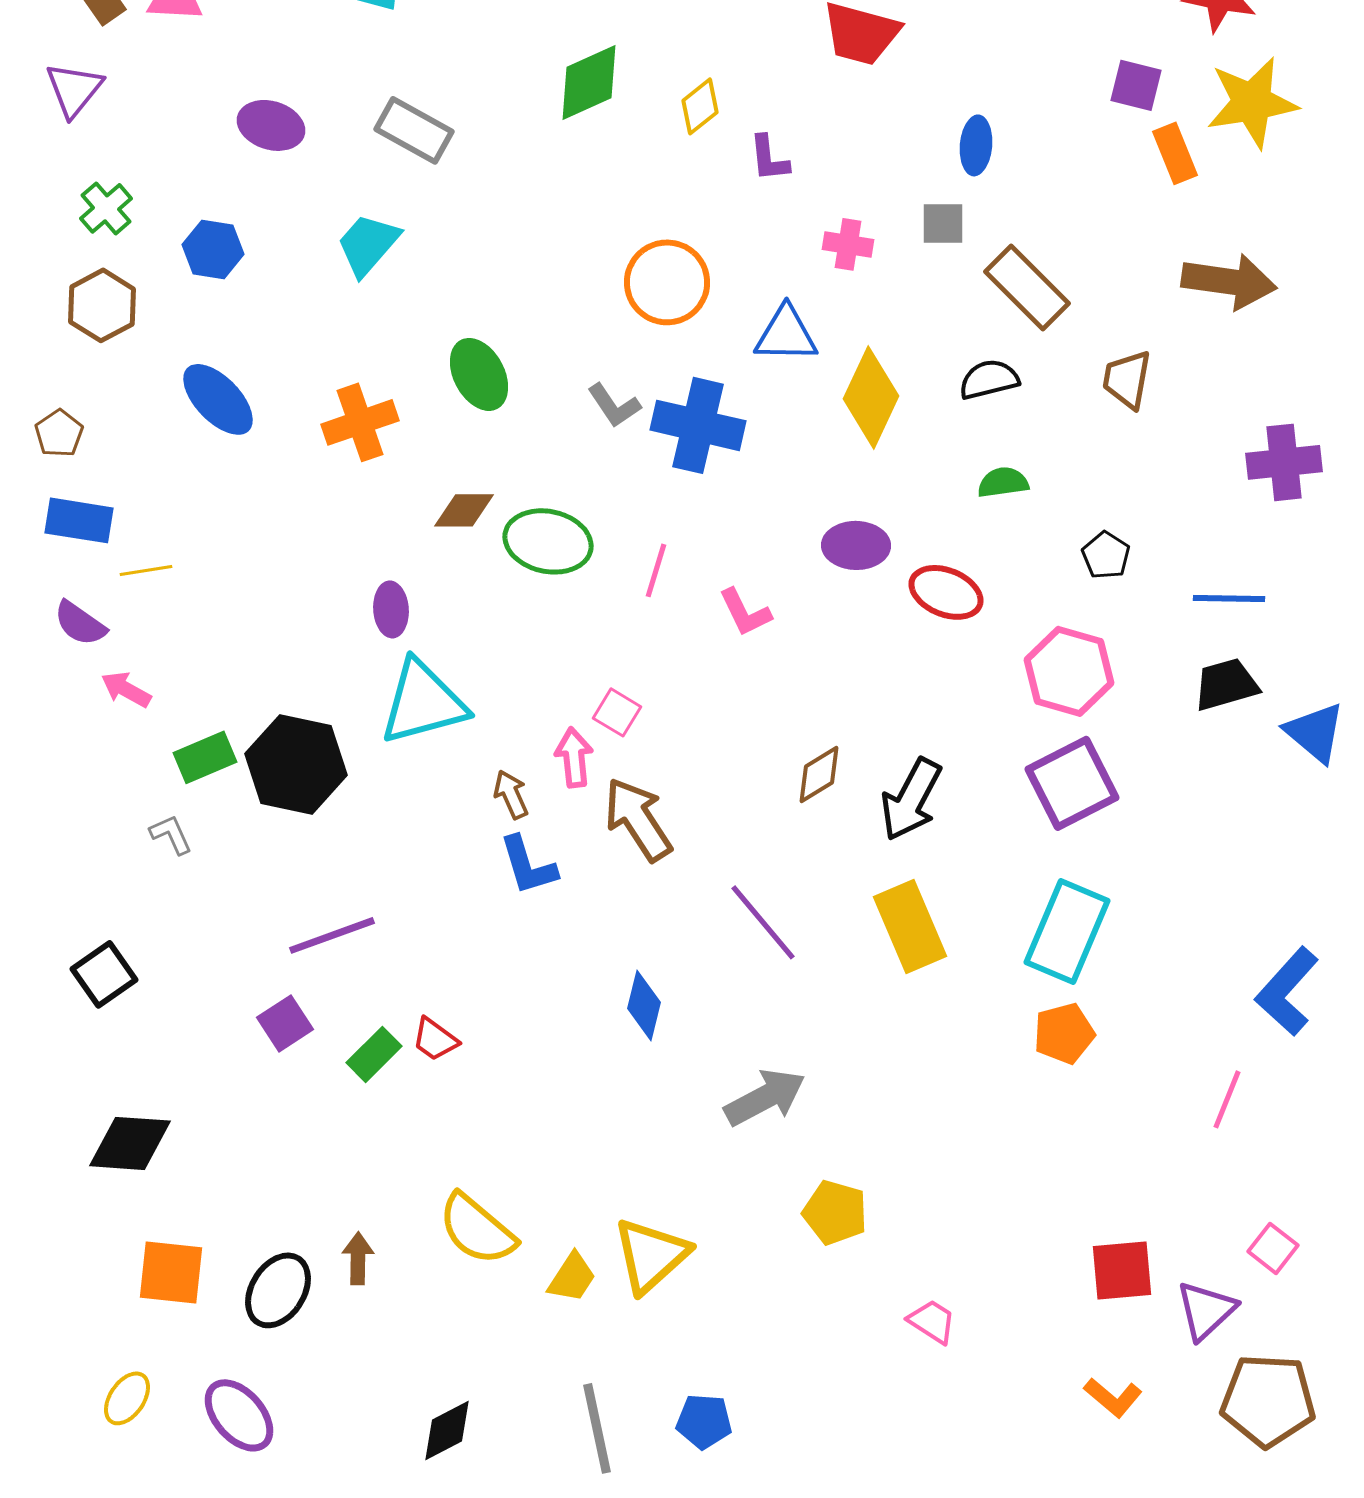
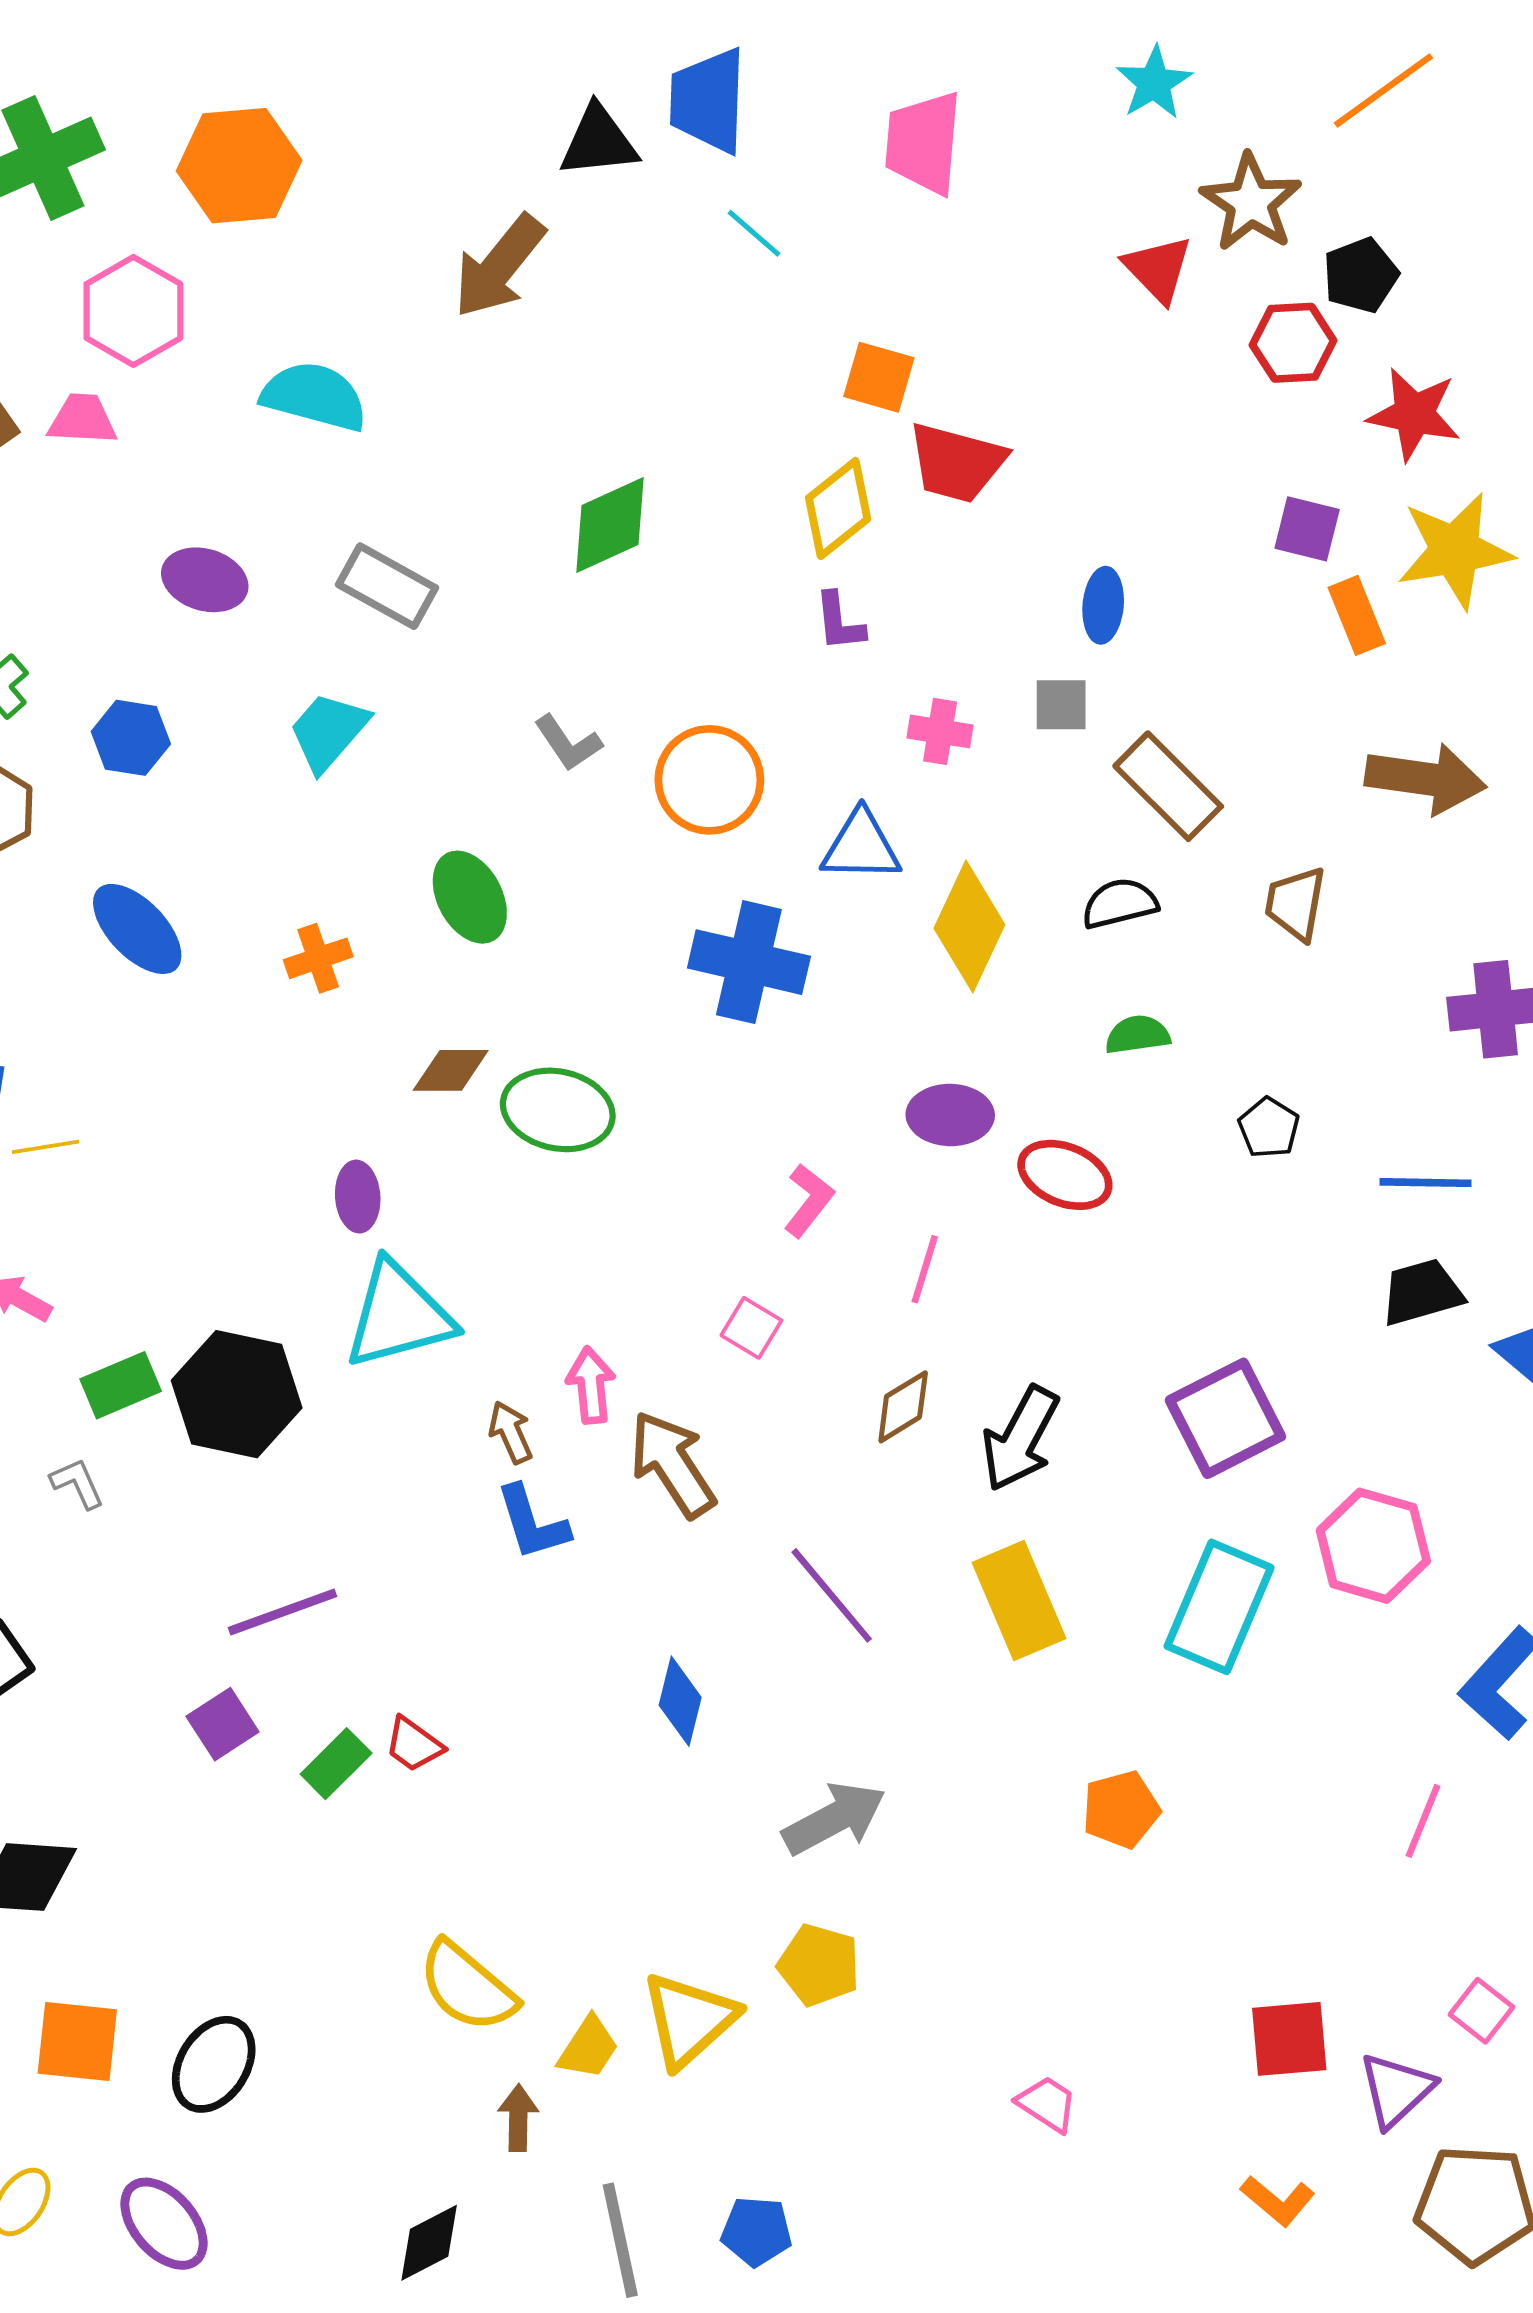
yellow diamond: (700, 106) -> (838, 508), moved, size x1.4
gray L-shape: (614, 405) -> (568, 743), moved
orange cross: (360, 422) -> (318, 958), size x0.7
pink line: (656, 570) -> (925, 1269), moved
pink L-shape: (745, 612) -> (809, 1200), turned -116
pink hexagon: (1069, 671) -> (1373, 1546), moved
pink square: (617, 712) -> (751, 1328), moved
orange pentagon: (1064, 1033) -> (1121, 1810), moved
yellow pentagon: (835, 1212) -> (819, 1965), moved
brown arrow: (358, 1258) -> (518, 2118), moved

